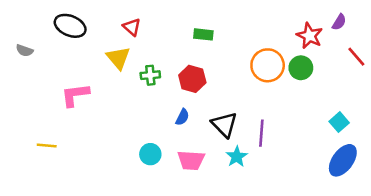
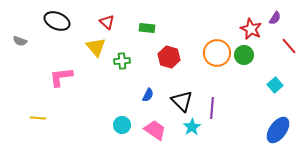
green rectangle: (203, 34) -> (147, 28), moved
red hexagon: (192, 79) -> (169, 57), moved
cyan square: (339, 122) -> (275, 85), moved
pink trapezoid: (191, 160) -> (155, 130), turned -150

